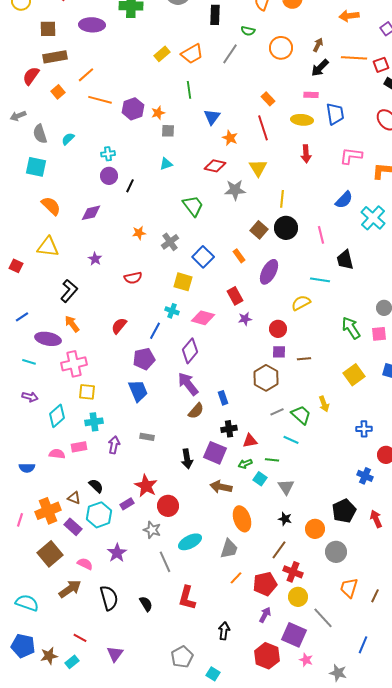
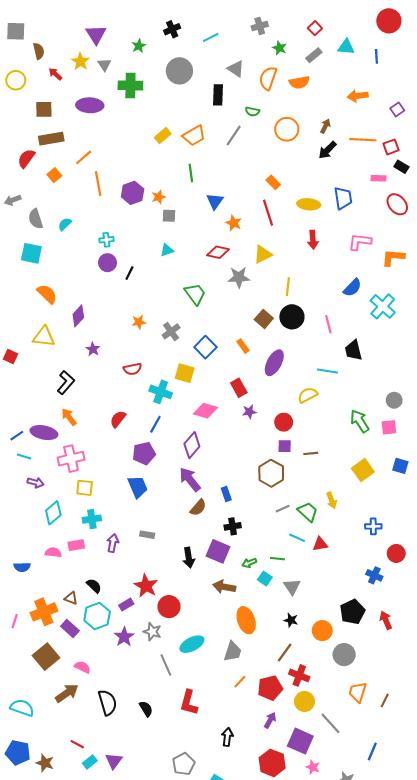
pink rectangle: (311, 95) -> (378, 178), moved
orange line: (100, 100) -> (98, 183), turned 65
yellow triangle: (258, 168) -> (263, 254), turned 36
purple diamond: (91, 213) -> (78, 316), moved, turned -35
cyan cross: (172, 311) -> (161, 392), moved, size x1.5
blue line: (22, 317) -> (17, 436), moved
purple arrow: (30, 397) -> (36, 483), moved
red triangle: (250, 441) -> (320, 544), moved
purple star: (117, 553) -> (124, 637), moved
brown star: (49, 656) -> (45, 763), turned 30
cyan rectangle: (72, 662) -> (90, 762), moved

